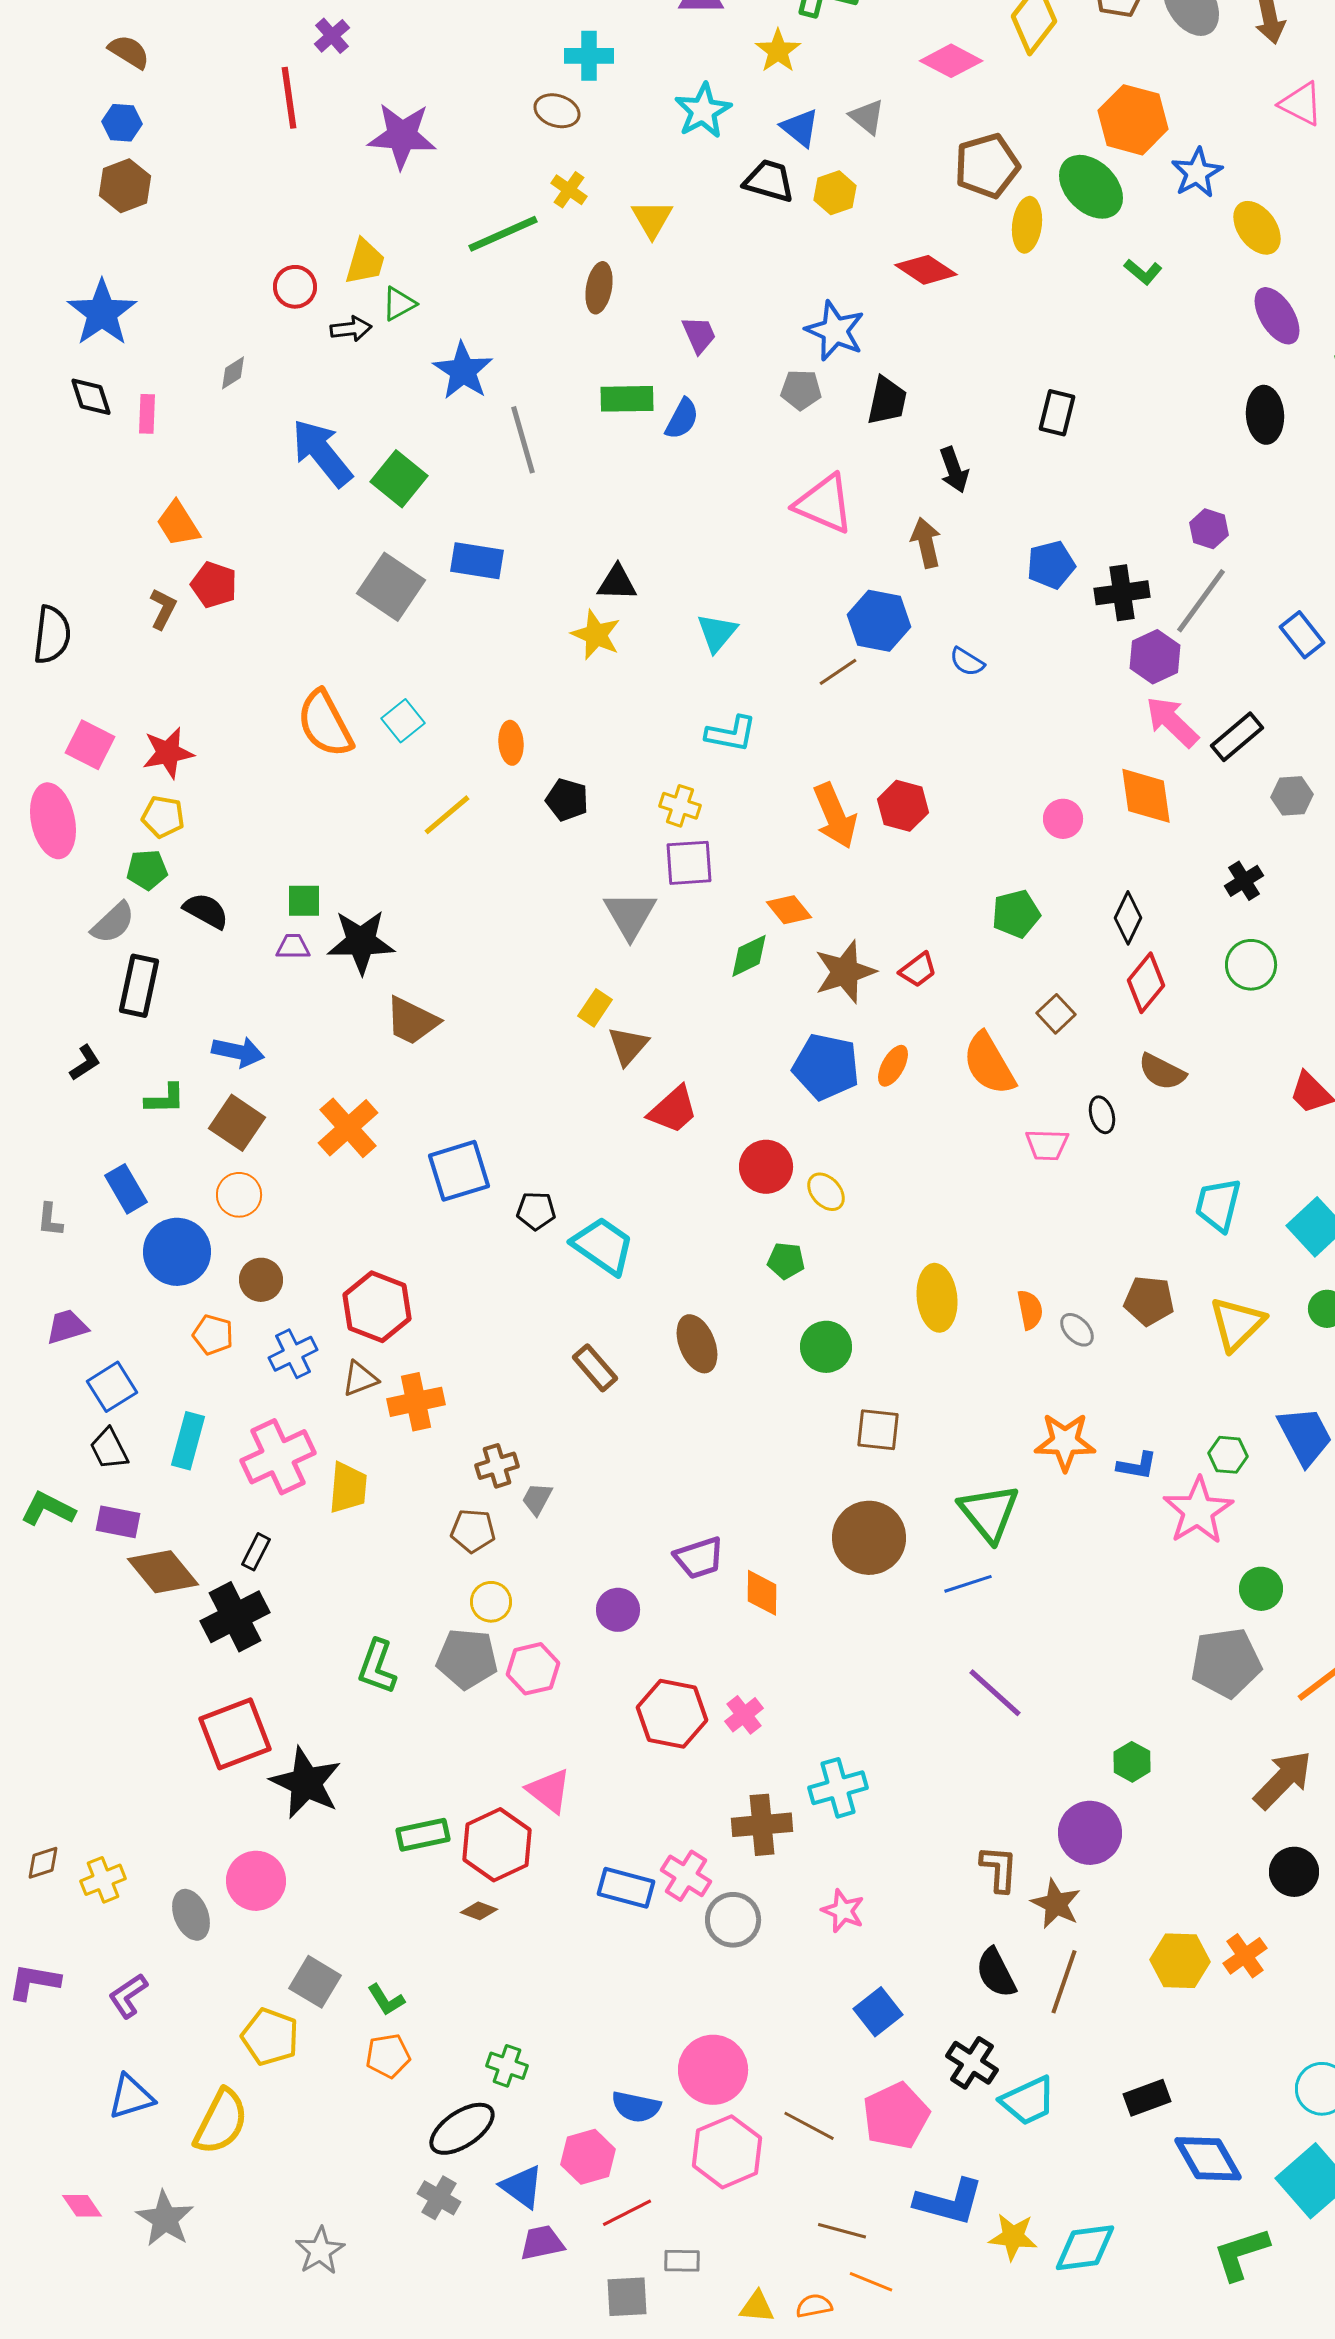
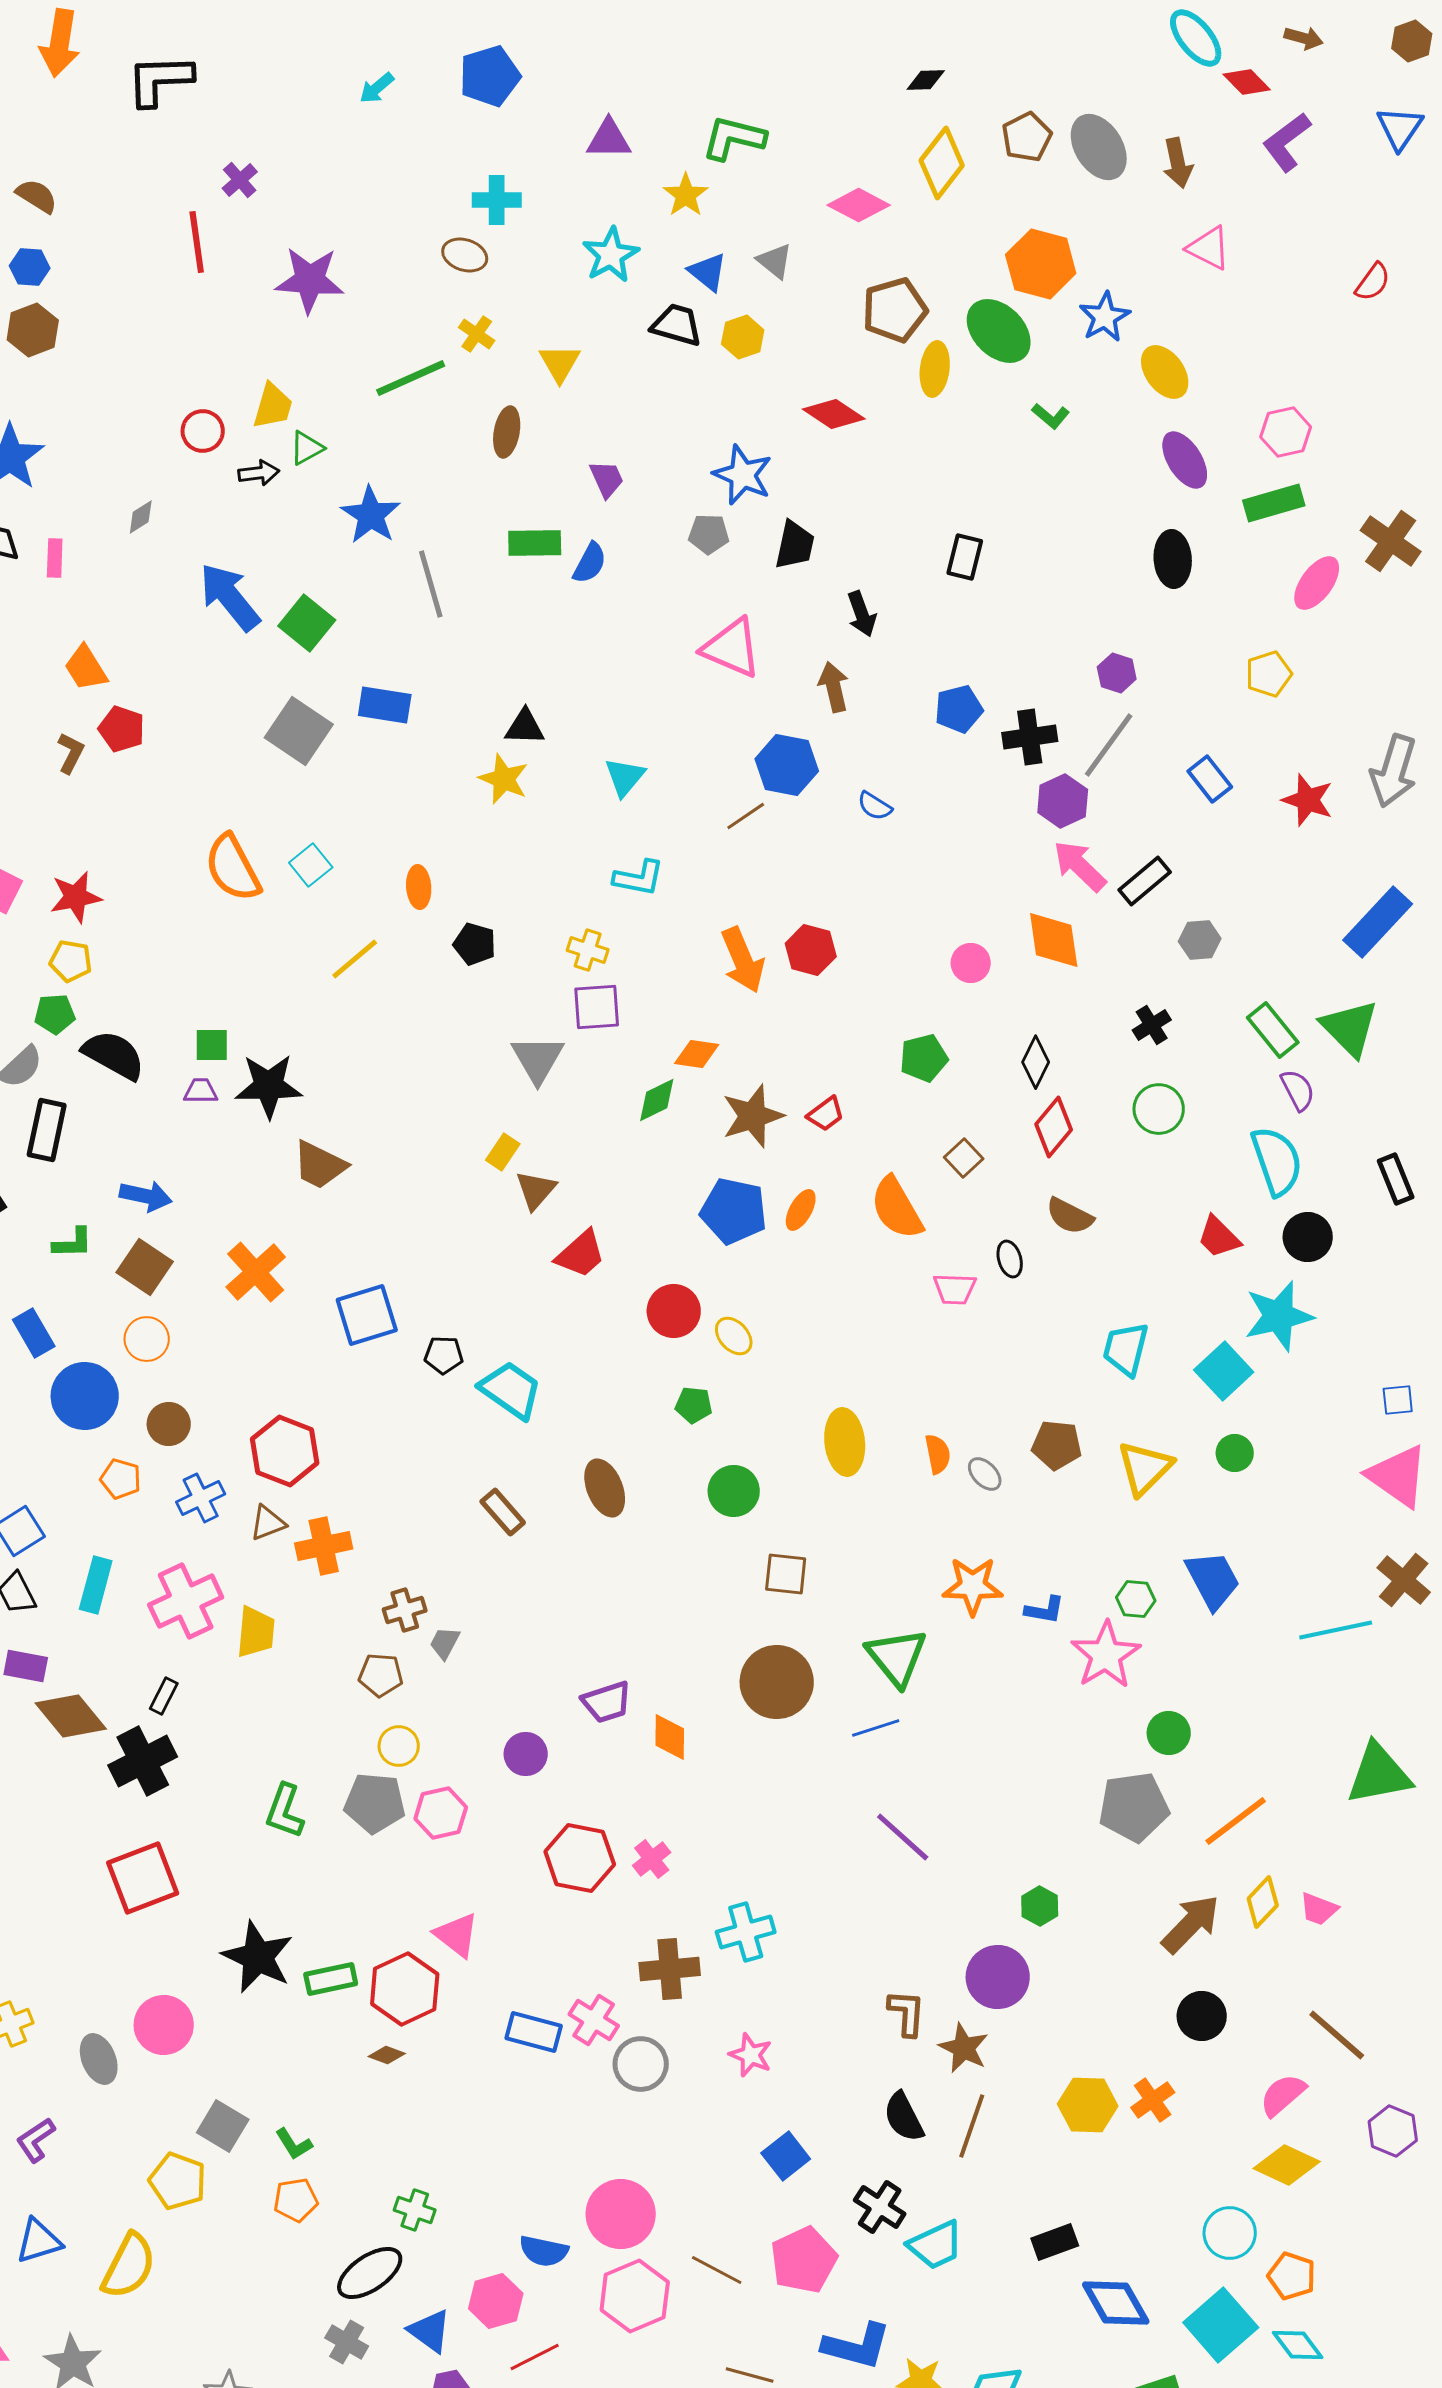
orange diamond: (789, 910) -> (697, 1054), turned -42
black semicircle: (206, 911) -> (114, 1055), size x1.4
black star: (306, 1783) -> (258, 1957), moved

